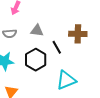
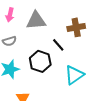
gray triangle: (37, 31) -> (36, 21), moved, size x1.5

